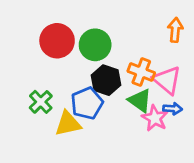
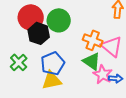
black hexagon: (106, 80) -> (39, 33), moved
blue arrow: (173, 109) -> (116, 78), moved
yellow triangle: (68, 124) -> (52, 80), moved

